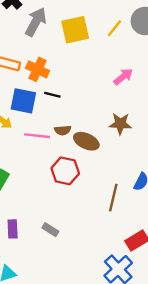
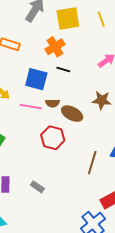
yellow line: (114, 28) -> (101, 19), turned -63
orange cross: (38, 69) -> (55, 47), moved, turned 30
black line: (52, 95) -> (63, 70), moved
blue square: (23, 101) -> (36, 79), moved

